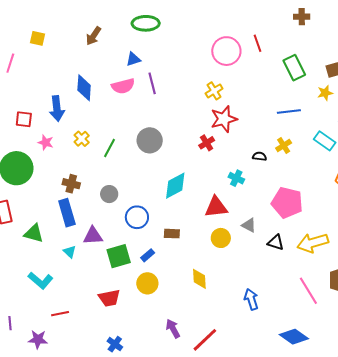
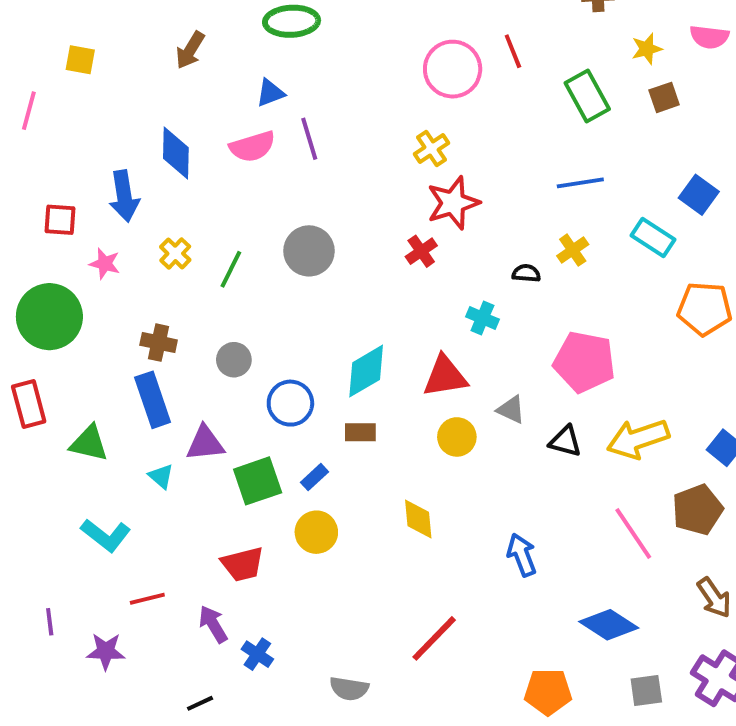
yellow star: (325, 93) -> (647, 49), moved
cyan diamond: (175, 186) -> (366, 371), moved
purple arrow: (173, 329) -> (213, 624), moved

